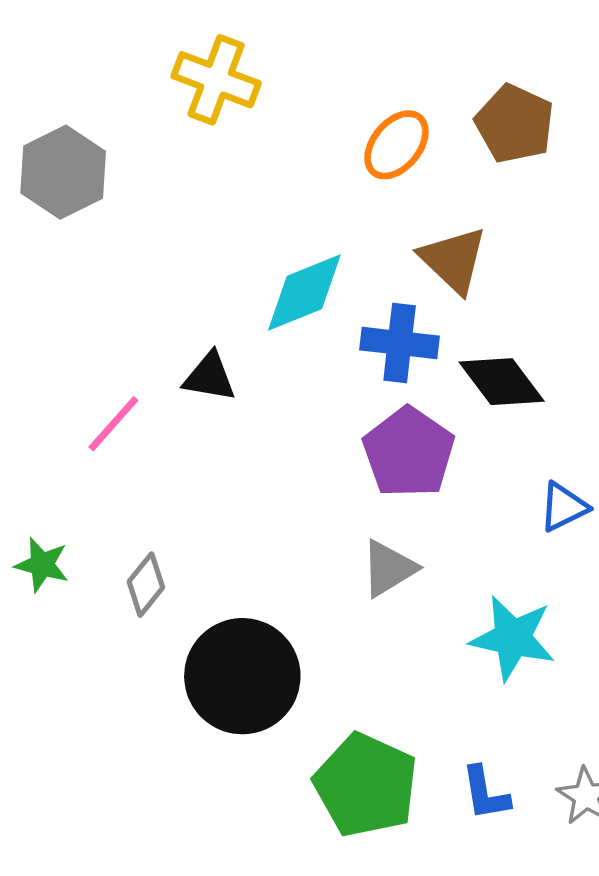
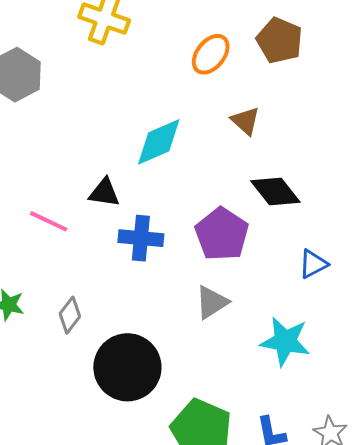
brown triangle: (453, 260) -> (245, 121), size x0.7
blue cross: (400, 343) -> (141, 238), moved
pink line: (113, 424) -> (49, 221), turned 75

